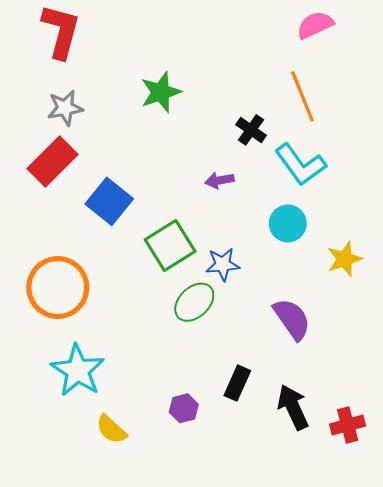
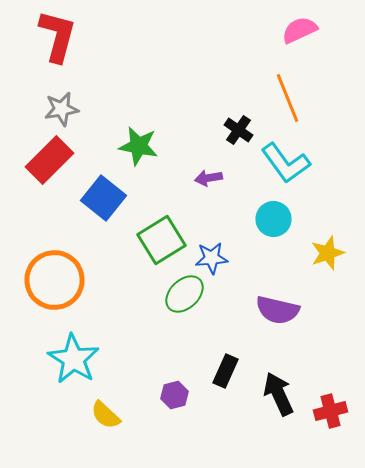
green star: (161, 92) -> (138, 146), moved, turned 30
purple semicircle: (292, 319) -> (278, 310), turned 138

